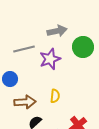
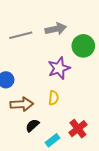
gray line: (24, 49) -> (21, 35), moved
purple star: (50, 59) -> (59, 68), moved

